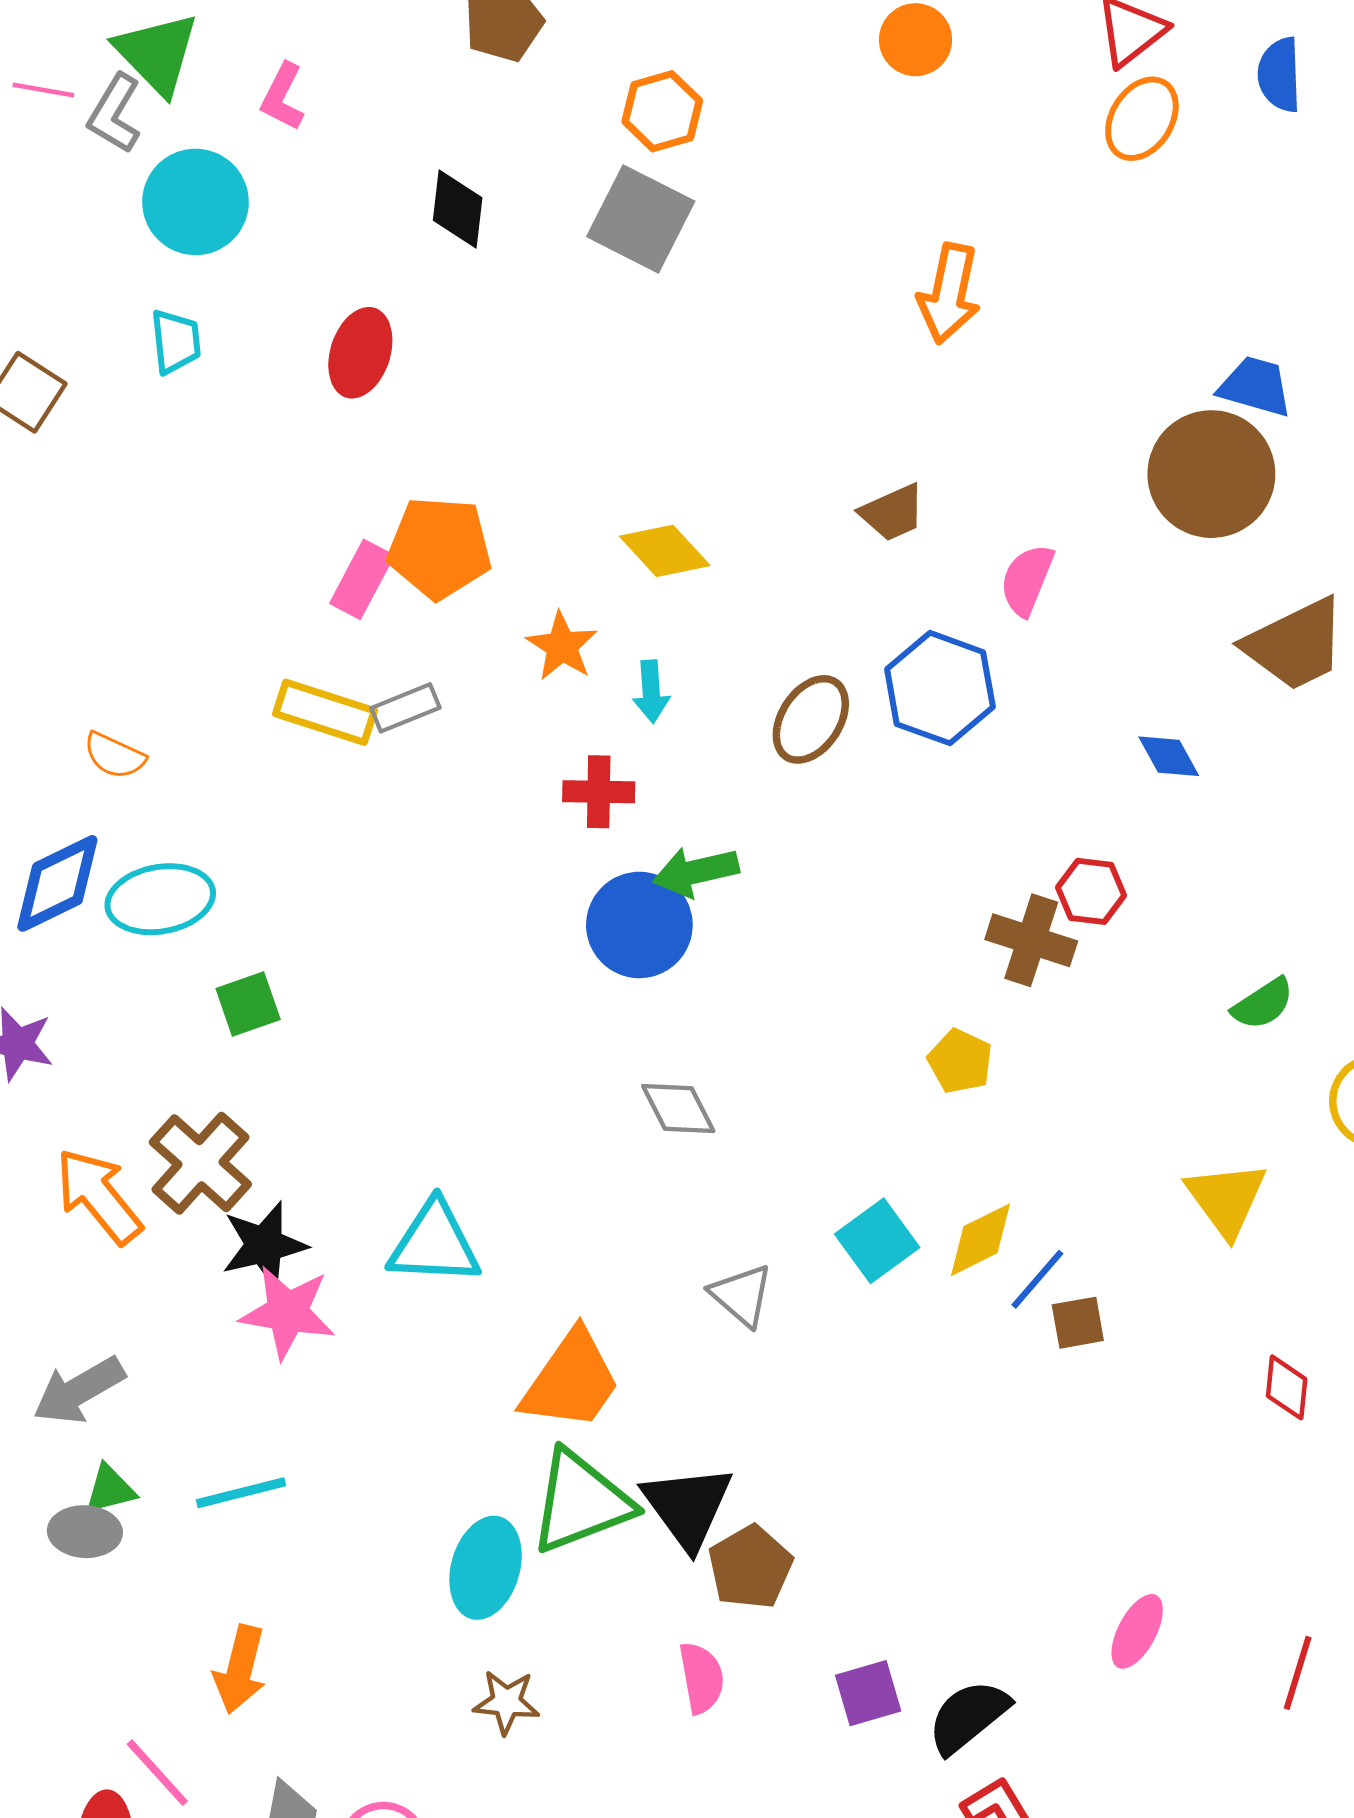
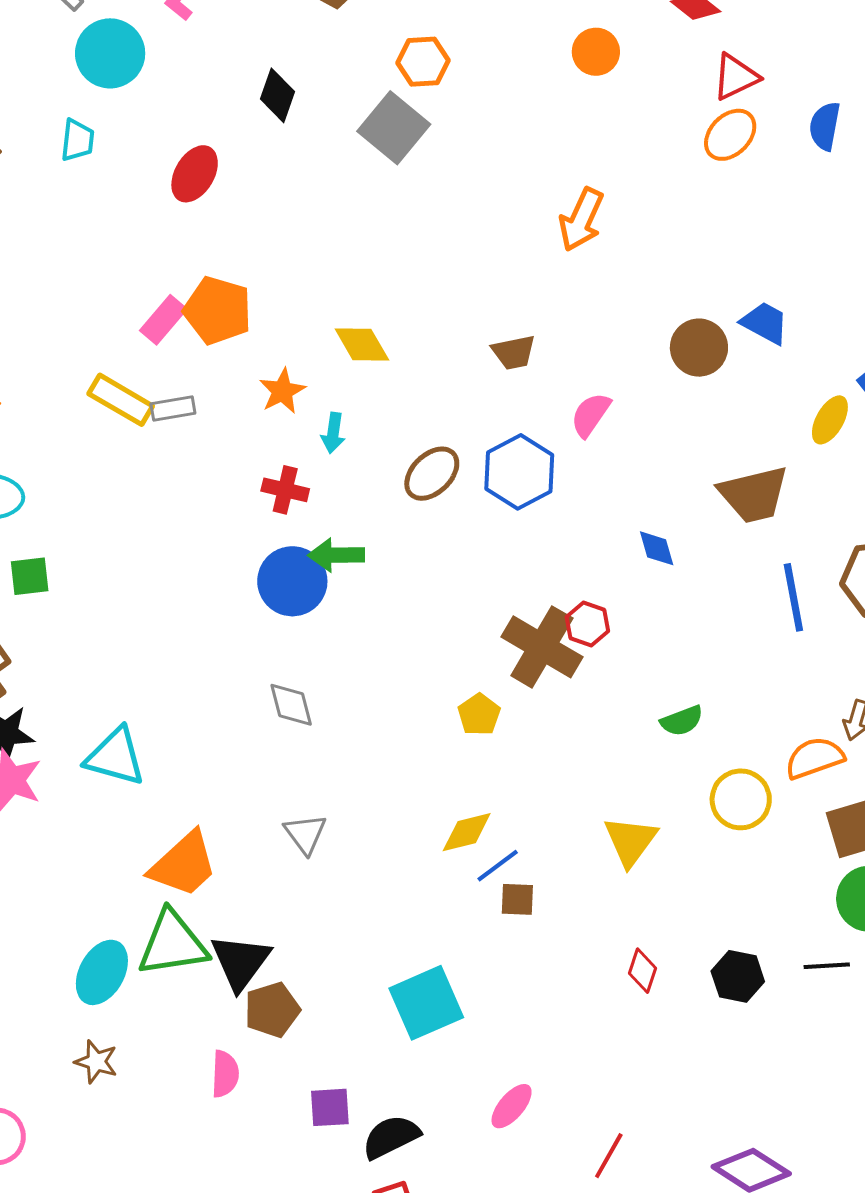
brown circle: (1211, 474) -> (699, 348), moved, size x0.7
brown cross: (1031, 940) -> (542, 647), size x1.4
cyan square: (877, 1241) -> (426, 1003), moved, size x1.4

